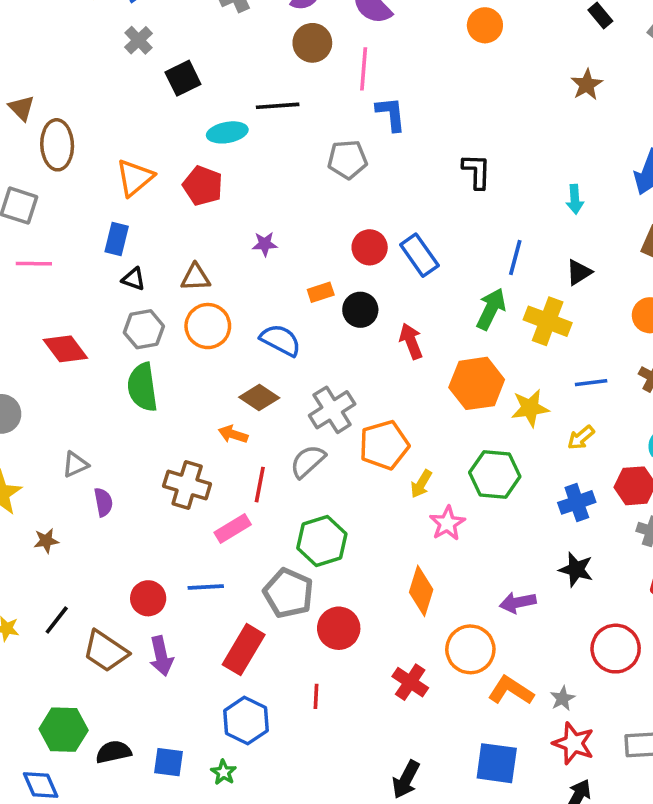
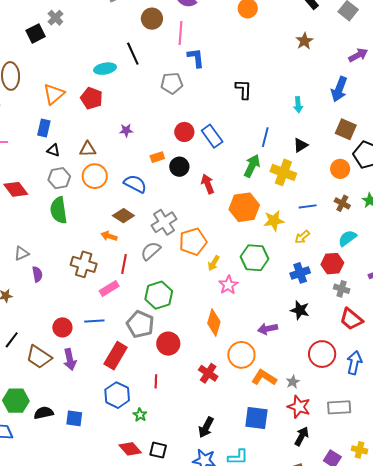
black square: (183, 78) -> (36, 34), moved
black line: (278, 106) -> (133, 54), turned 70
green star: (224, 772) -> (140, 415), moved

